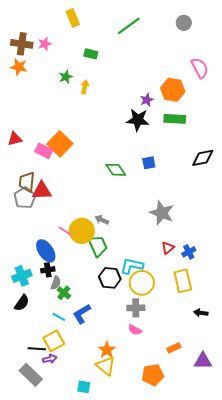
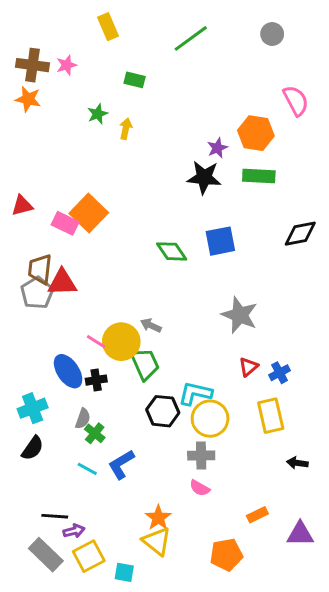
blue square: (149, 163) -> (220, 241), size x1.5
black cross: (48, 270) -> (96, 380), moved
yellow square: (54, 341) -> (89, 556), moved

